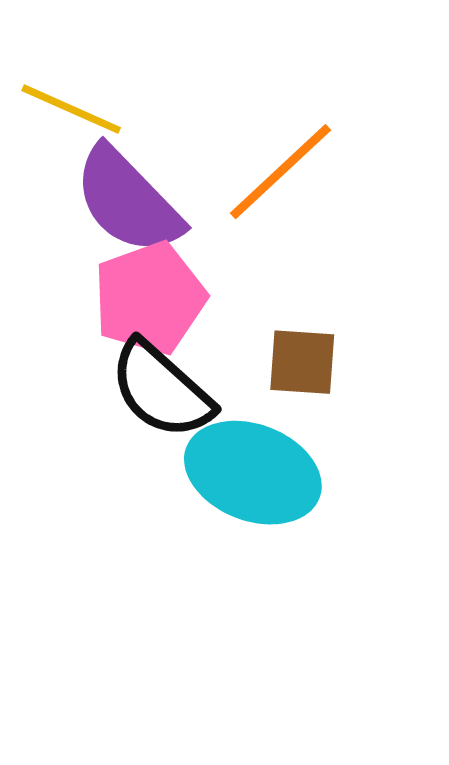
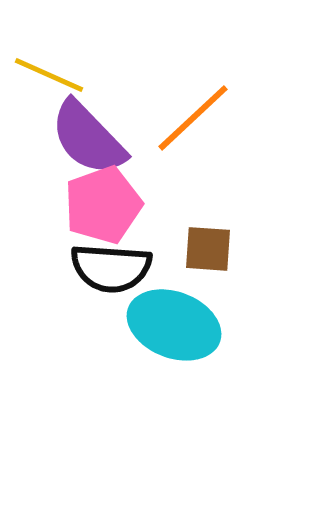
black semicircle: (161, 390) -> (111, 268), turned -38

